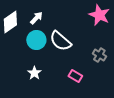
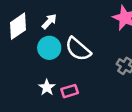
pink rectangle: (75, 76) -> (70, 91), moved, turned -48

